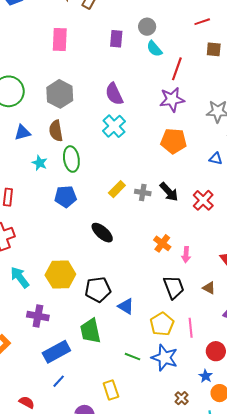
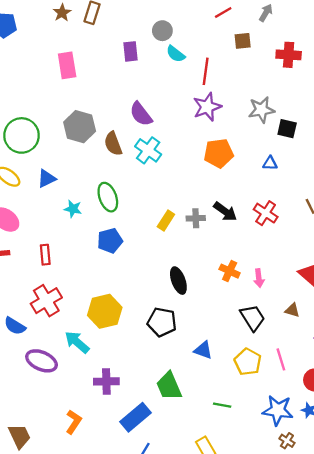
brown semicircle: (56, 131) -> (113, 144), moved
black ellipse: (102, 233) -> (178, 281), moved, turned 40
yellow hexagon: (60, 275) -> (105, 311), moved
black pentagon: (98, 289) -> (162, 322), moved, turned 30
blue star: (165, 358) -> (278, 410), moved

